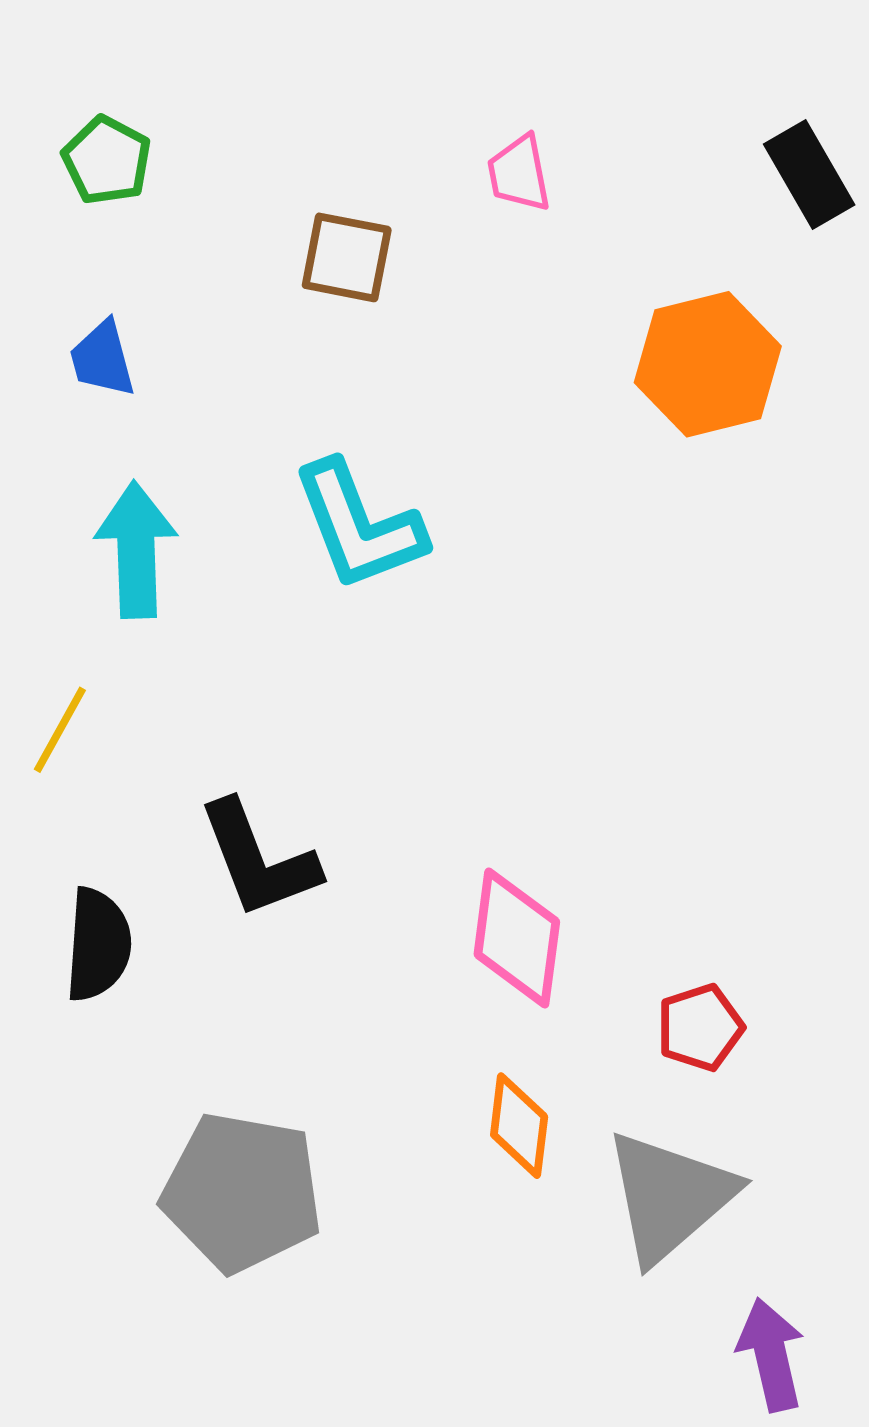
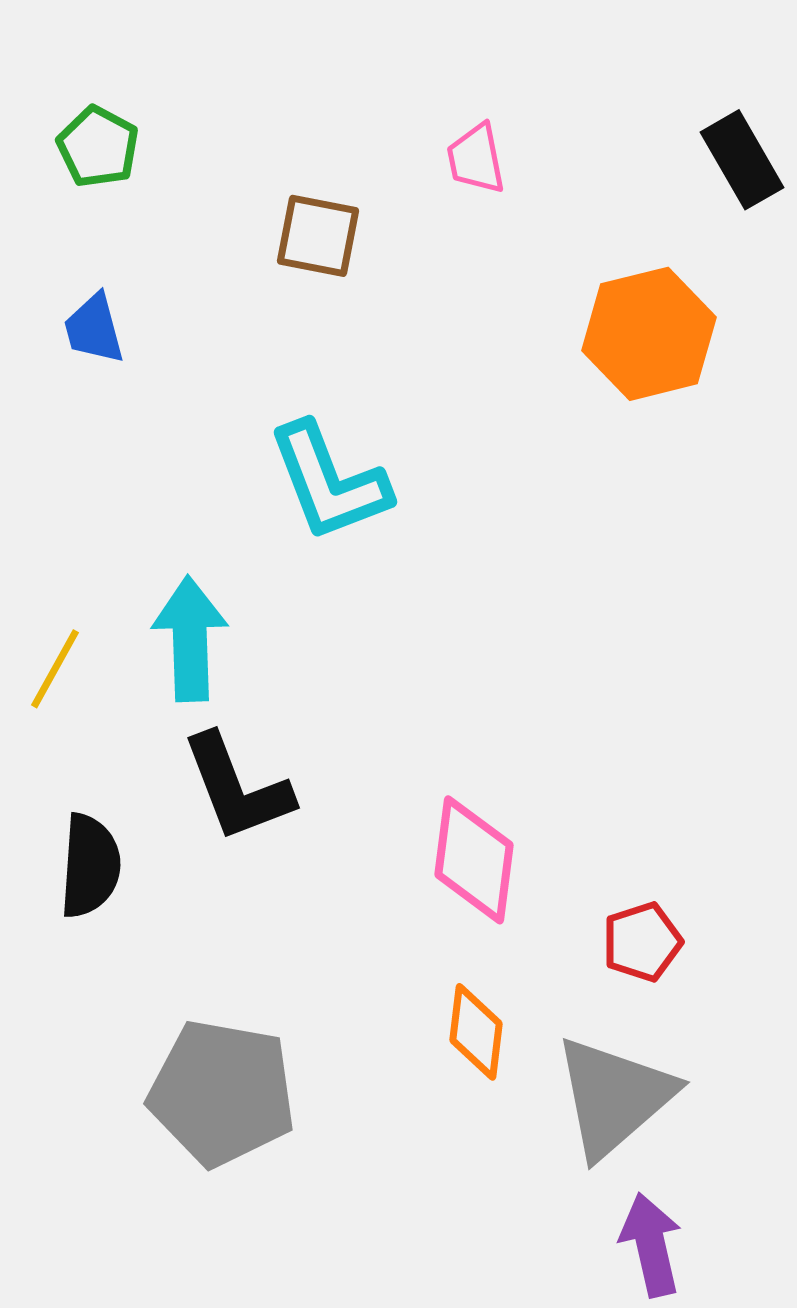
cyan arrow: (136, 550) -> (190, 639), moved
purple arrow: (771, 1355) -> (651, 1245), moved

